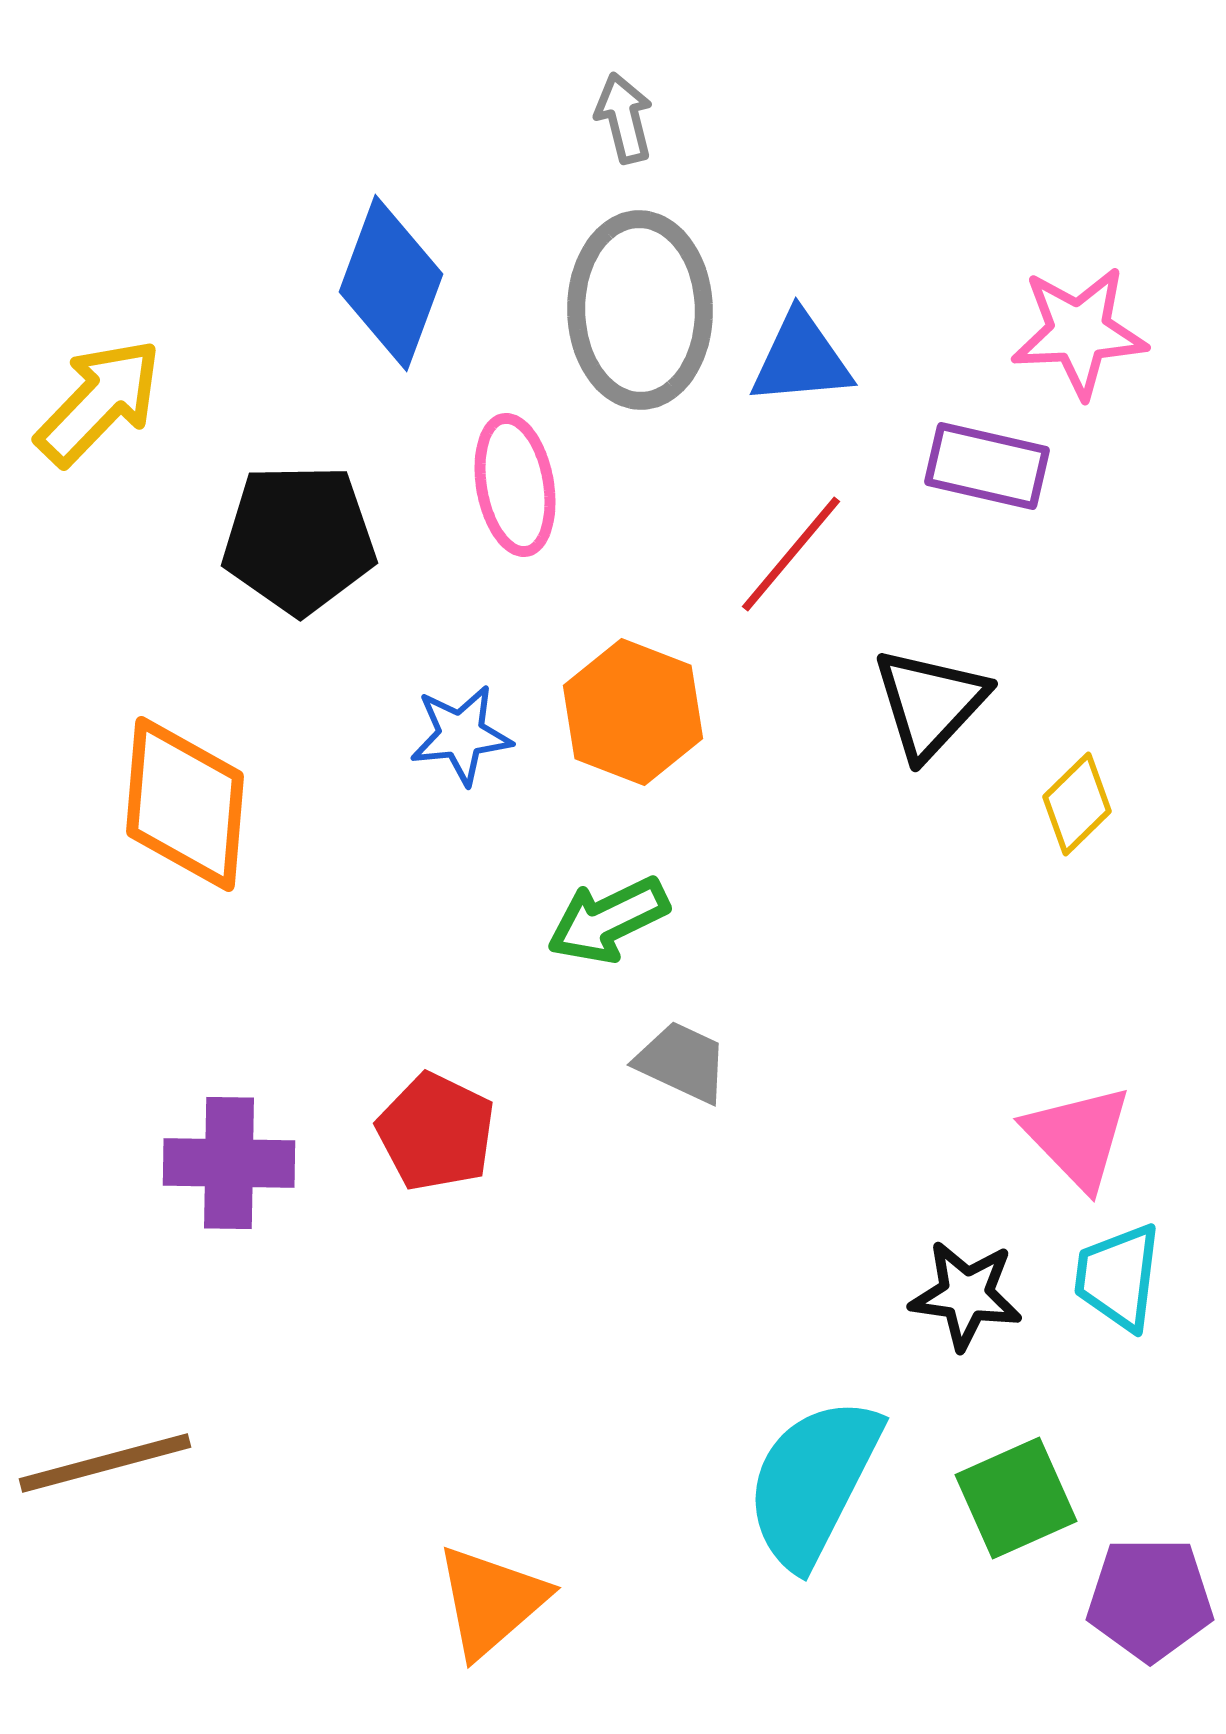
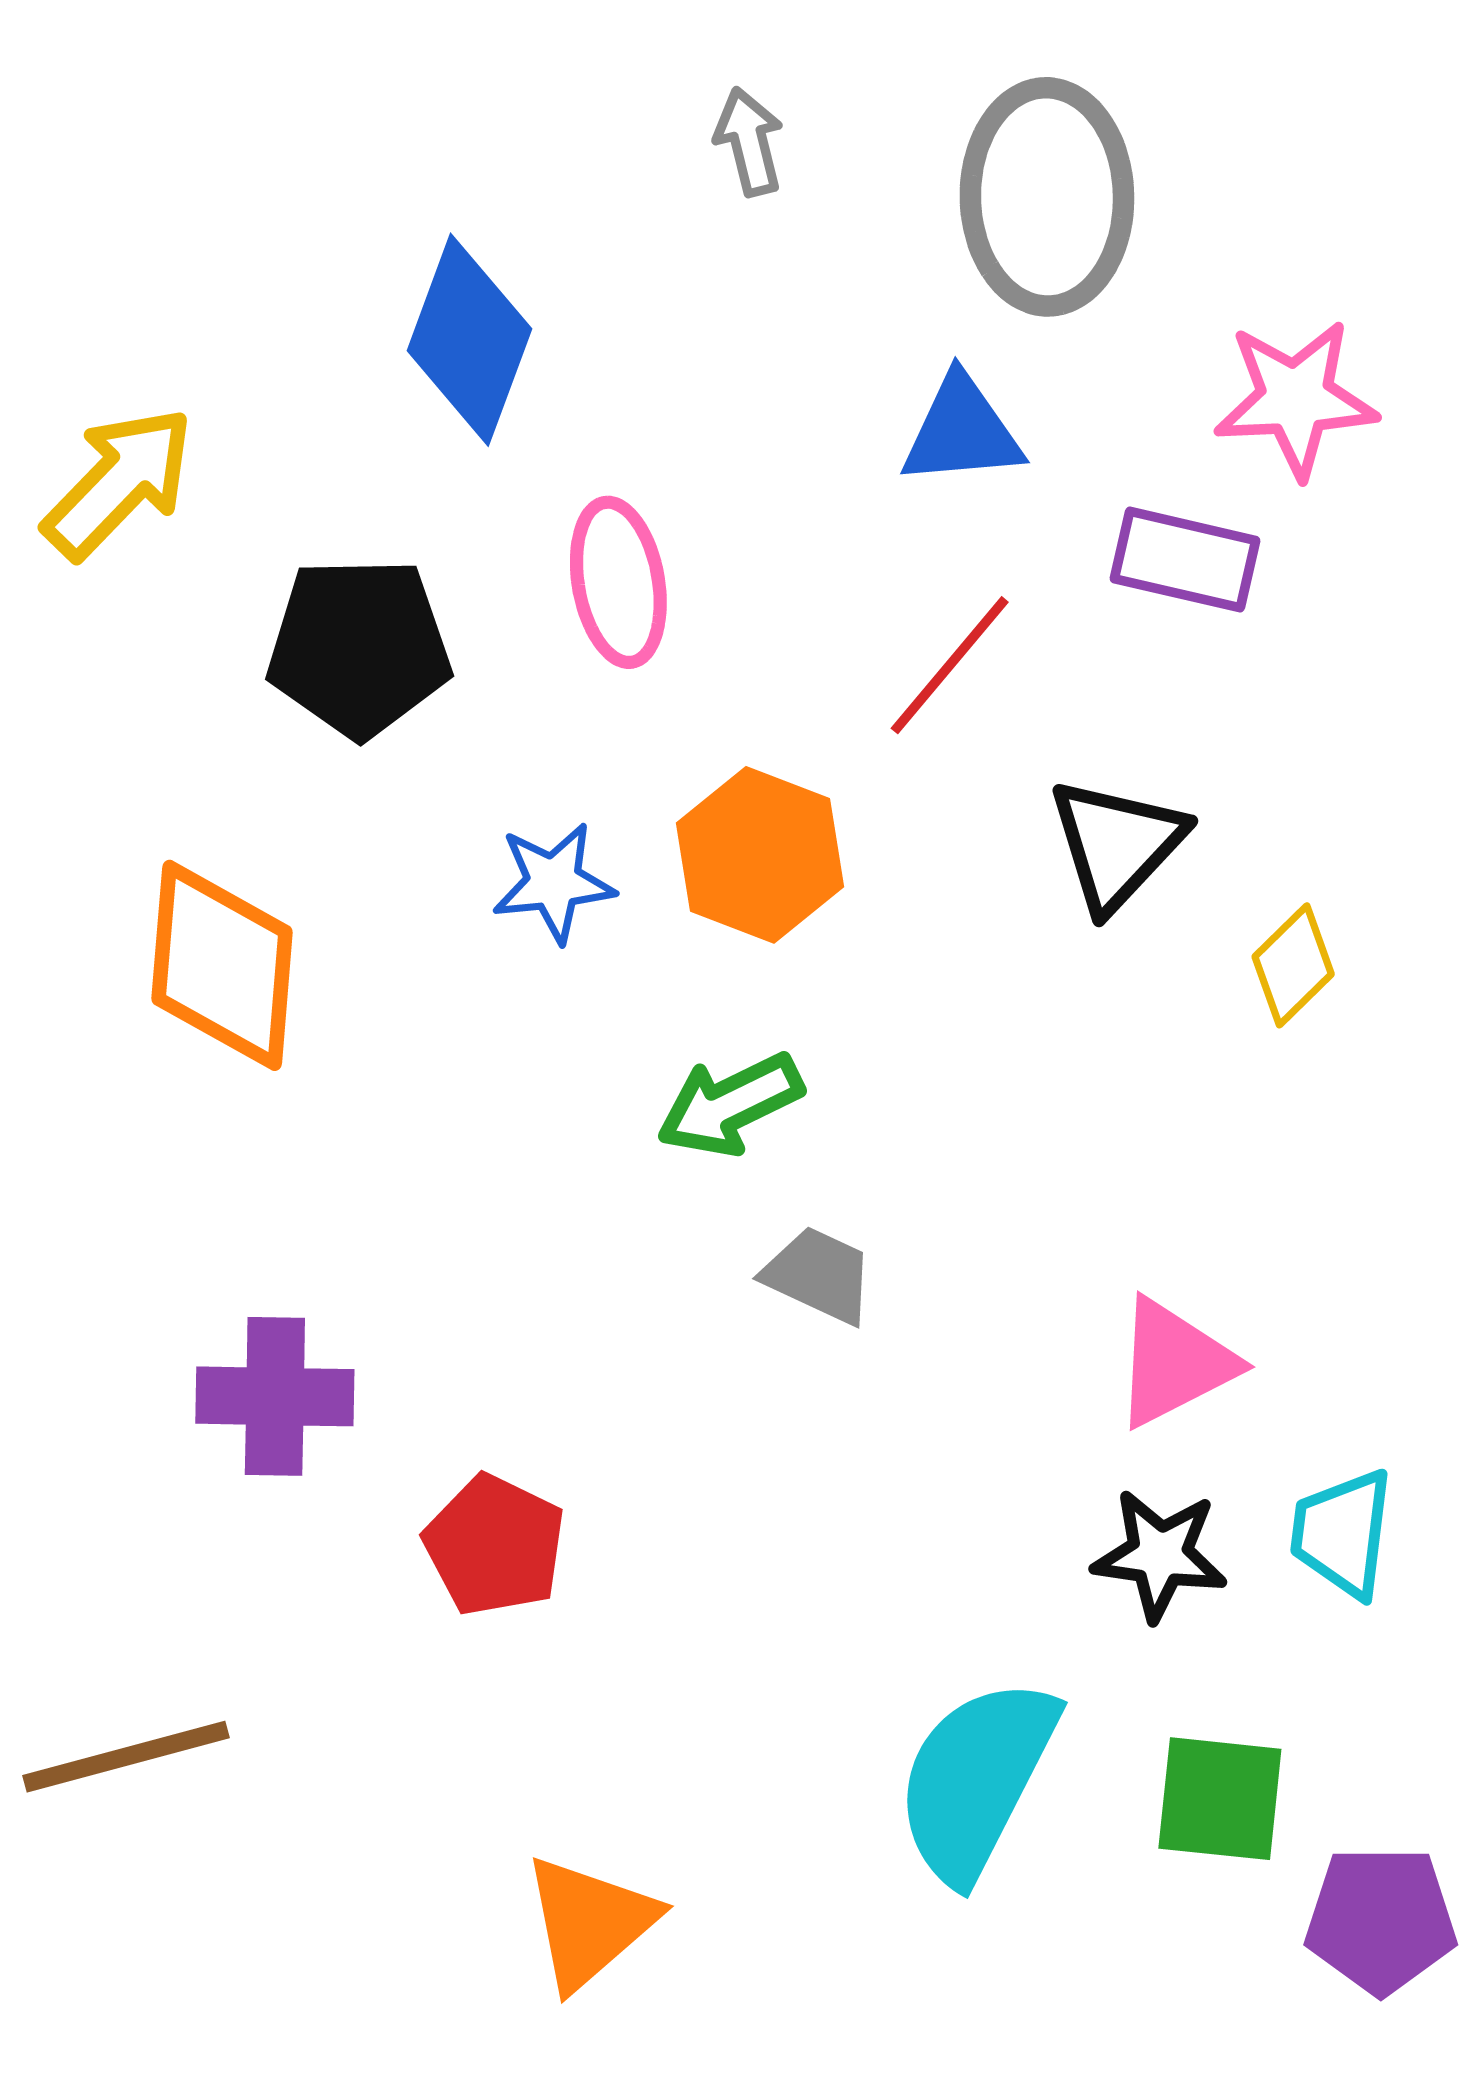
gray ellipse: (640, 310) -> (1047, 197), moved
red pentagon: (436, 1132) -> (495, 1545), moved
pink triangle: (1078, 1137) -> (1174, 1363), moved, turned 47
green square: (1016, 1498) -> (1220, 1799), turned 30

